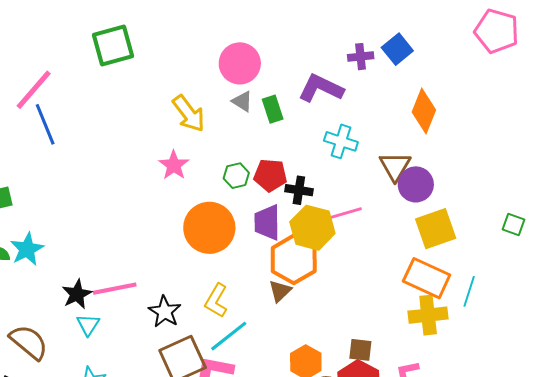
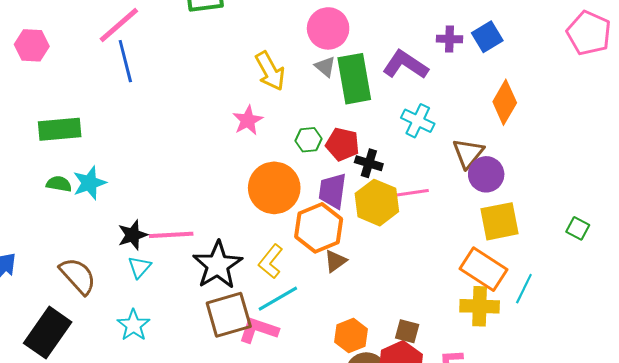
green rectangle: (273, 109) -> (354, 79), size x1.8
orange hexagon: (294, 259) -> (319, 228), moved
black star: (165, 312) -> (218, 265), size x1.5

